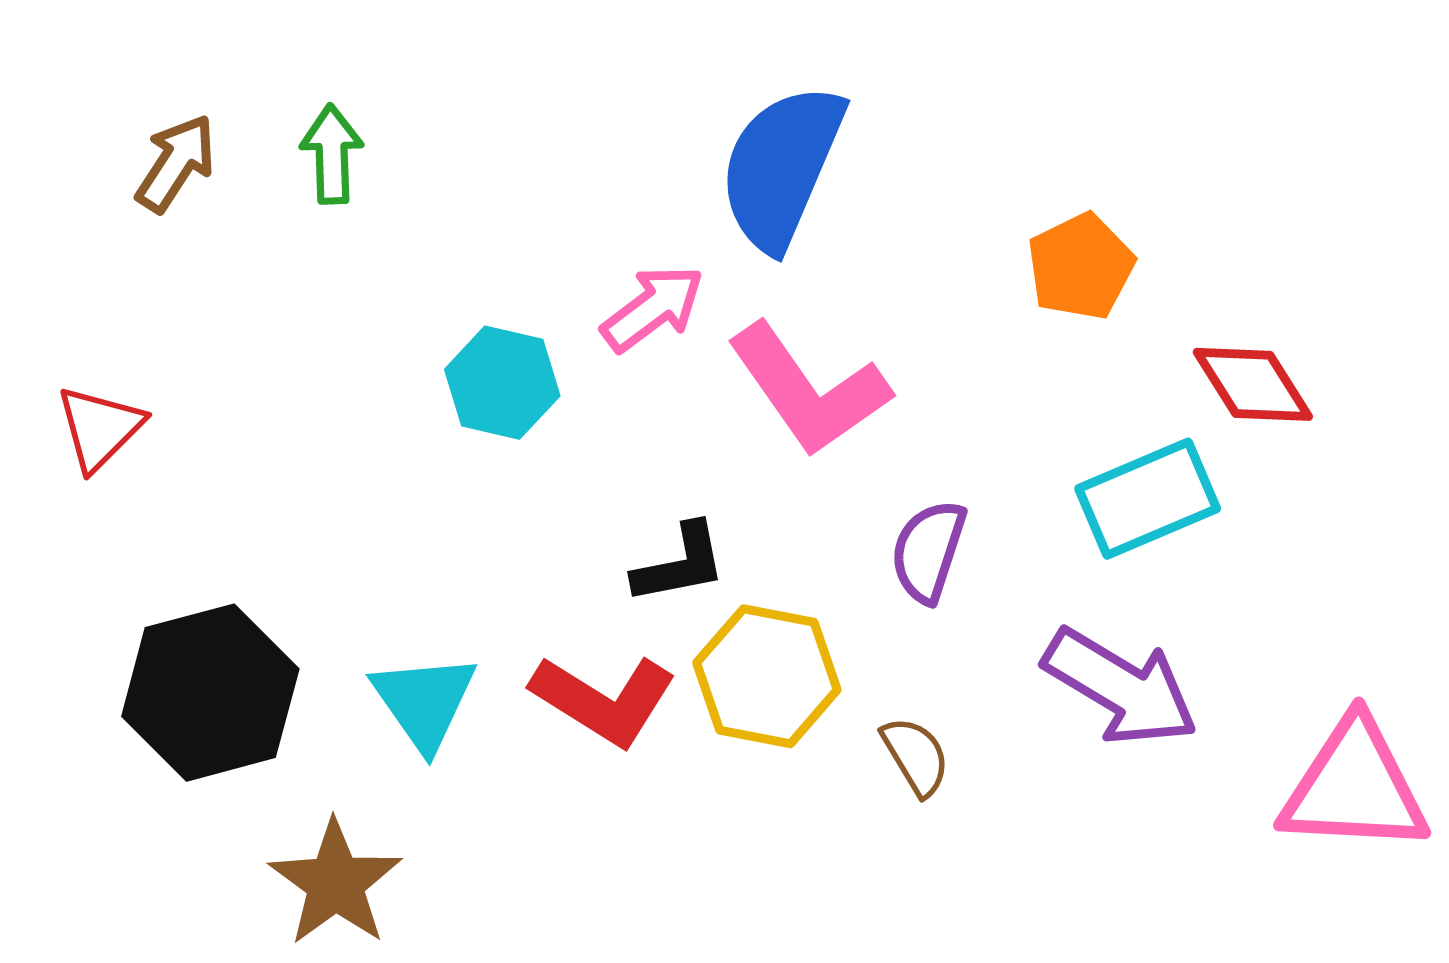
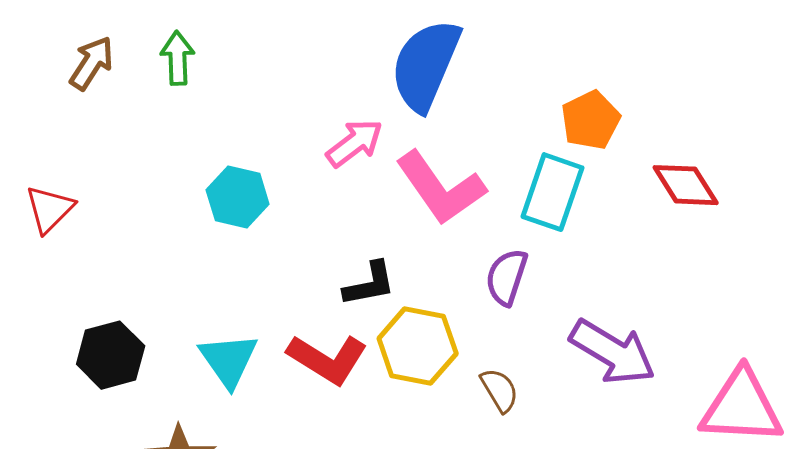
cyan hexagon: (502, 383) -> (238, 197), moved
cyan rectangle: (1148, 499) -> (553, 192), moved, turned -48
black hexagon: (210, 693) -> (111, 355), size x0.7

